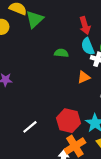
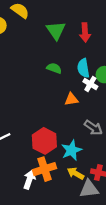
green triangle: (35, 19) -> (56, 30), moved, turned -36
red arrow: (85, 26) -> (85, 32), moved

